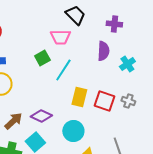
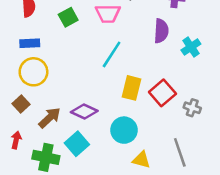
green square: (42, 58) -> (68, 17), moved
red square: (104, 101) -> (162, 93), turned 30
gray cross: (128, 101) -> (192, 108), moved

